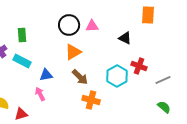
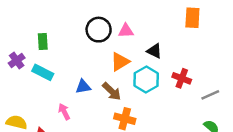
black triangle: (125, 38) -> (154, 51), moved
orange triangle: (73, 52) -> (120, 62), moved
blue triangle: (46, 75) -> (83, 87), moved
cyan hexagon: (117, 76) -> (146, 80), moved

